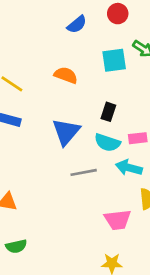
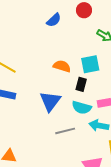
cyan square: (114, 60) -> (90, 64), moved
orange semicircle: (66, 75) -> (62, 66), moved

